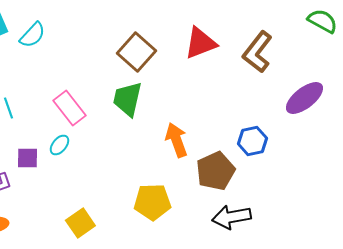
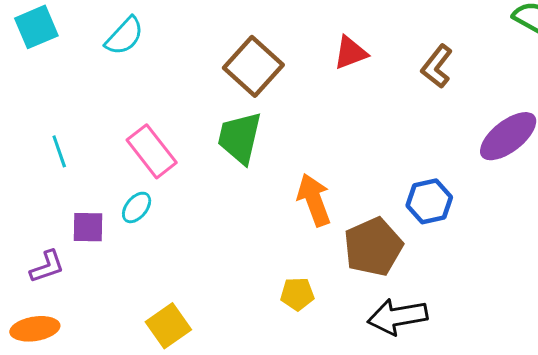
cyan semicircle: (32, 35) -> (124, 36), moved
red triangle: (200, 43) -> (350, 53), size x0.7
brown L-shape: (257, 52) -> (437, 66), size x0.7
yellow pentagon: (152, 202) -> (297, 294), moved, size x0.6

